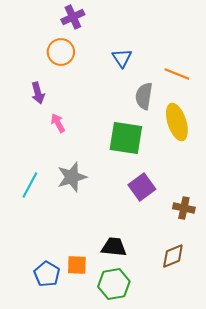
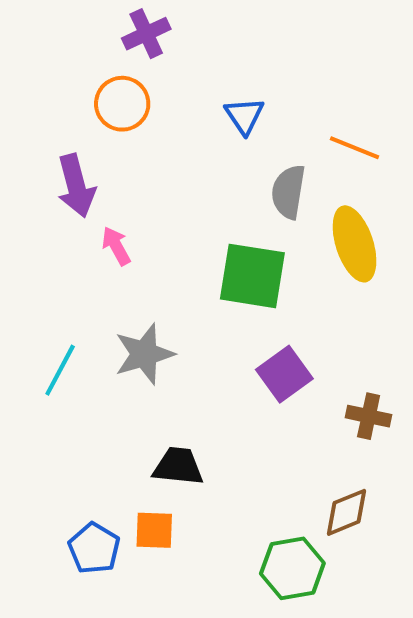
purple arrow: (38, 93) -> (76, 186), size x1.4
black trapezoid: (114, 247) -> (178, 466), moved
green hexagon: (114, 284) -> (292, 568), moved

